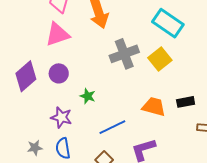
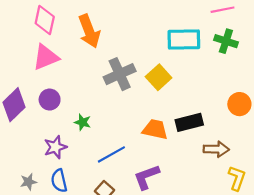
cyan rectangle: (168, 23) -> (184, 39), moved, turned -32
black rectangle: (186, 102) -> (189, 122), size x1.4
purple star: (61, 117) -> (55, 147), turned -30

